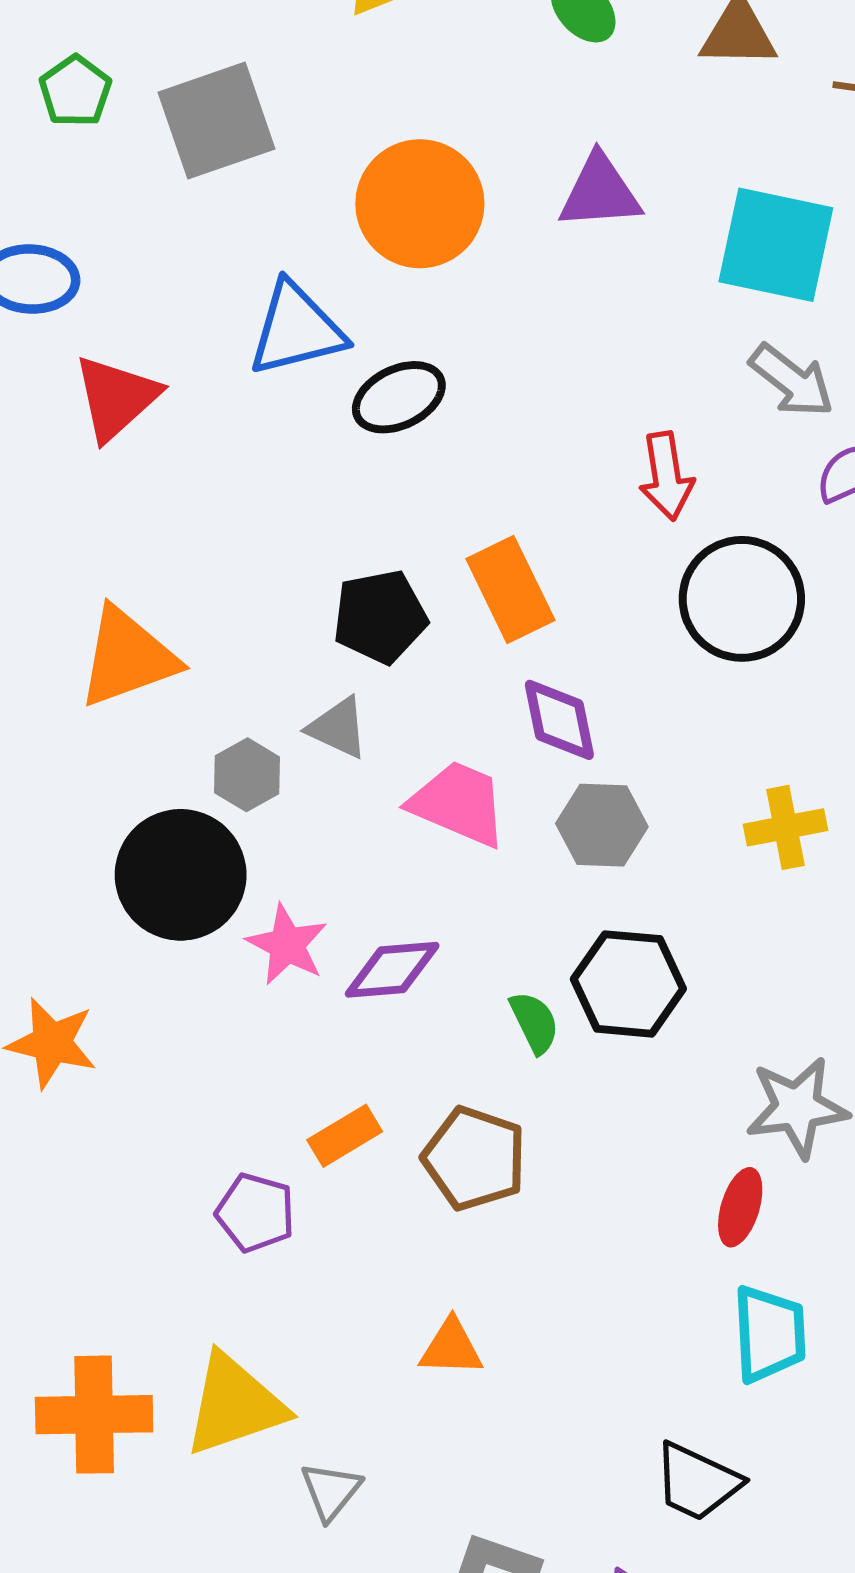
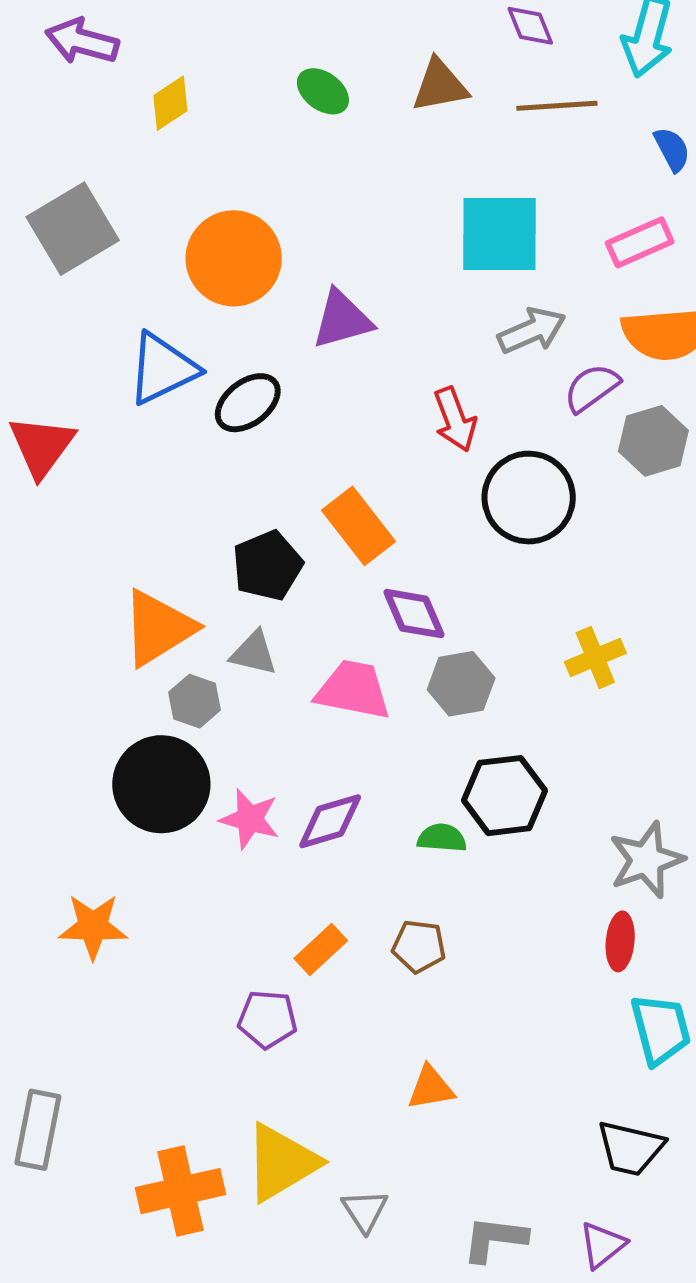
purple triangle: (600, 192) -> (342, 319), moved
gray arrow: (792, 381) -> (532, 331), turned -50
orange triangle: (128, 657) -> (158, 628), moved
green semicircle: (534, 1022) -> (442, 838), turned -48
brown pentagon: (474, 1158) -> (419, 946), size x0.7

